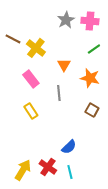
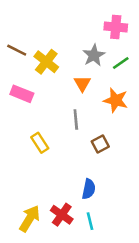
gray star: (66, 20) -> (94, 55), moved
pink rectangle: (31, 79) -> (22, 94), moved, turned -30
brown square: (92, 110) -> (100, 144), moved, turned 32
blue semicircle: (69, 147) -> (89, 189), turned -35

